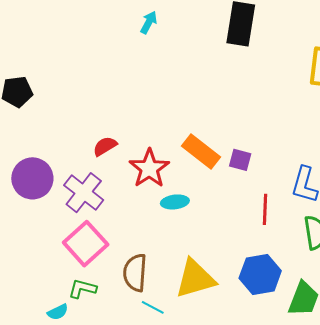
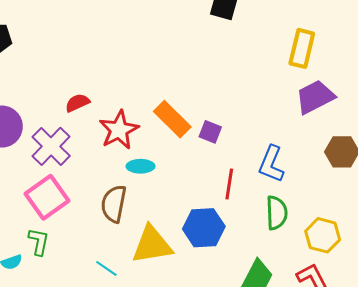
brown semicircle: (135, 273) -> (114, 204), moved
blue hexagon: (260, 274) -> (204, 228), moved
green L-shape: (82, 289) -> (39, 242), turned 80

